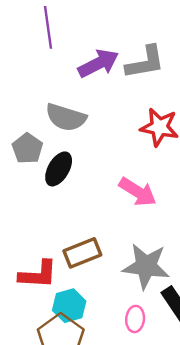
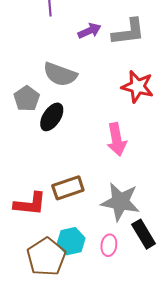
purple arrow: (98, 63) -> (89, 31), size x0.7
pink arrow: (138, 192) -> (117, 139), turned 44
cyan hexagon: (69, 306) -> (71, 241), moved

